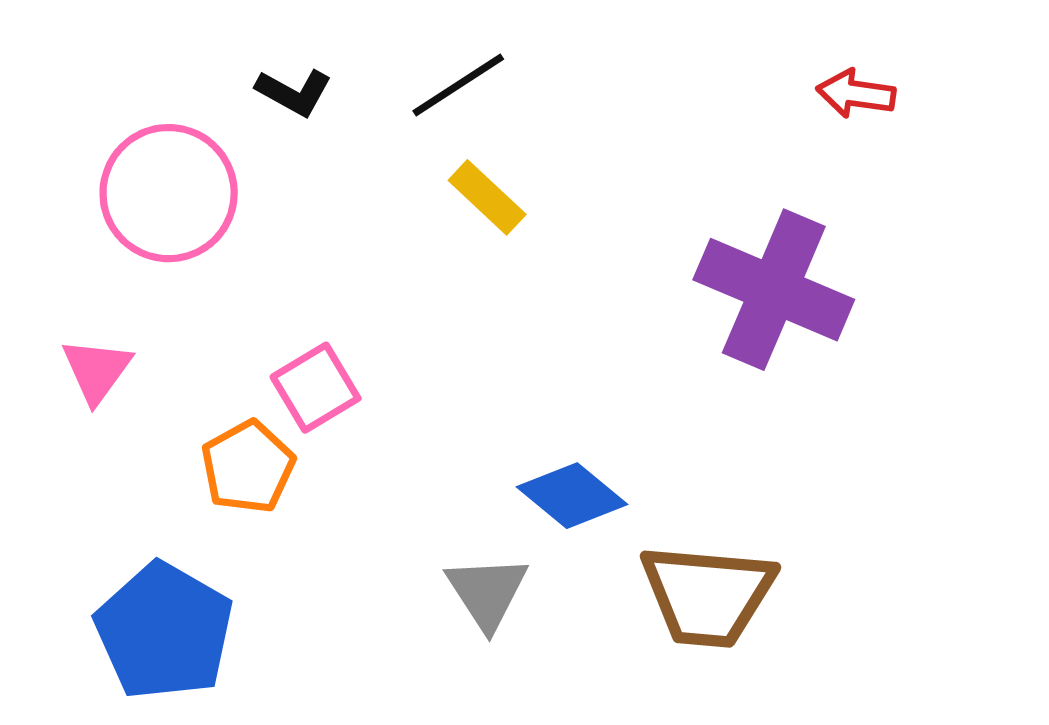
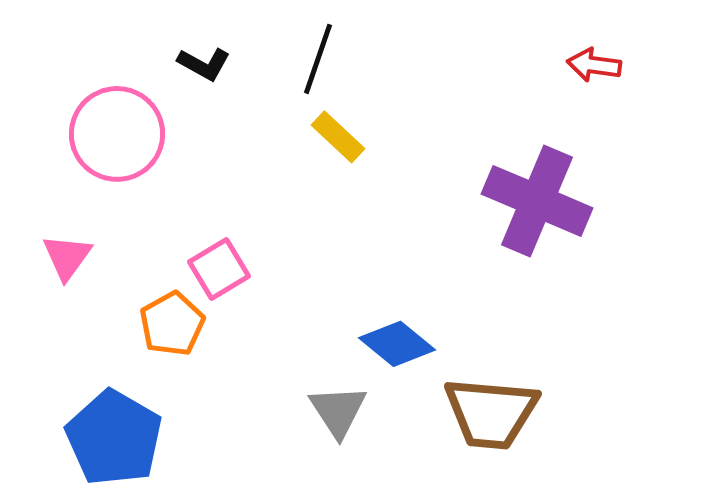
black line: (458, 85) -> (318, 59), turned -38

